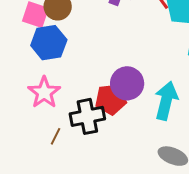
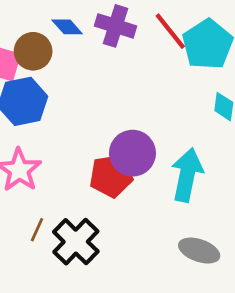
black cross: (87, 116) -> (76, 242), moved, turned -32

